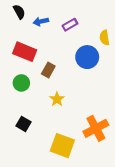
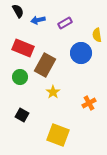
brown rectangle: (48, 70) -> (45, 65), size x1.6
orange cross: (96, 128) -> (89, 103), moved, size x0.6

